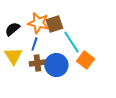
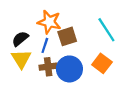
brown square: (54, 24) -> (67, 36), moved
black semicircle: (12, 29) -> (20, 39), moved
cyan line: (71, 42) -> (106, 30), moved

